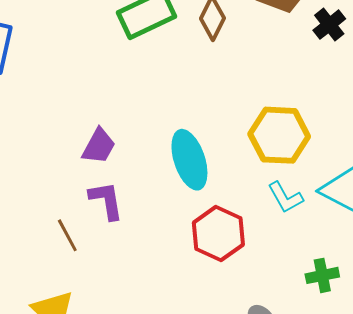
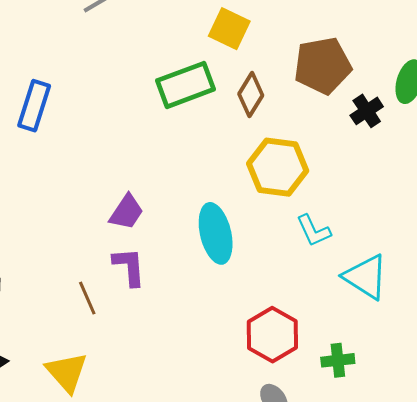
yellow hexagon: (279, 135) -> (278, 167), moved
cyan L-shape: (285, 197) -> (314, 231), moved
red hexagon: (218, 234) -> (272, 335), moved

